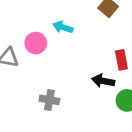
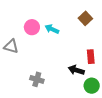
pink circle: (36, 43) -> (32, 27), moved

